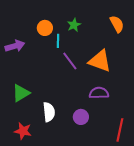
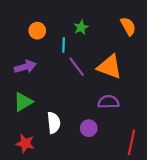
orange circle: (45, 28) -> (37, 31), moved
purple arrow: (15, 46) -> (25, 67), moved

